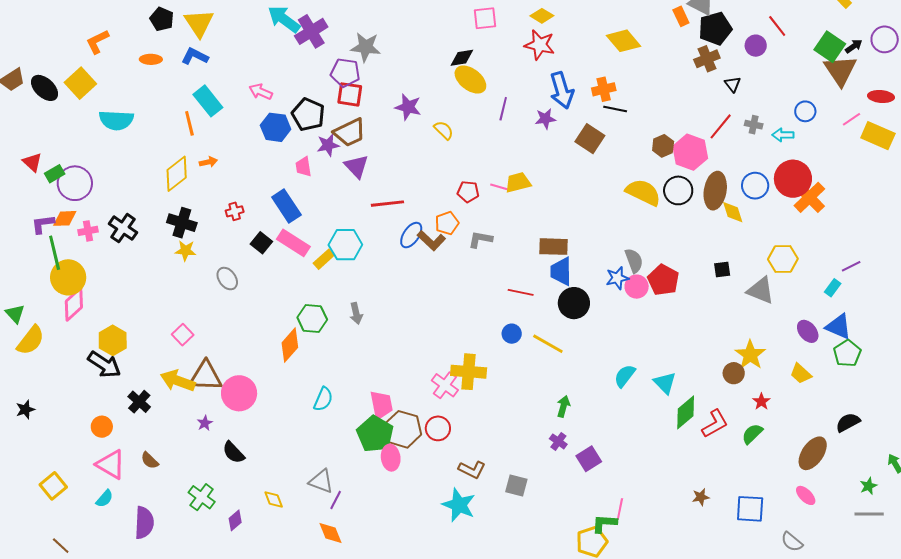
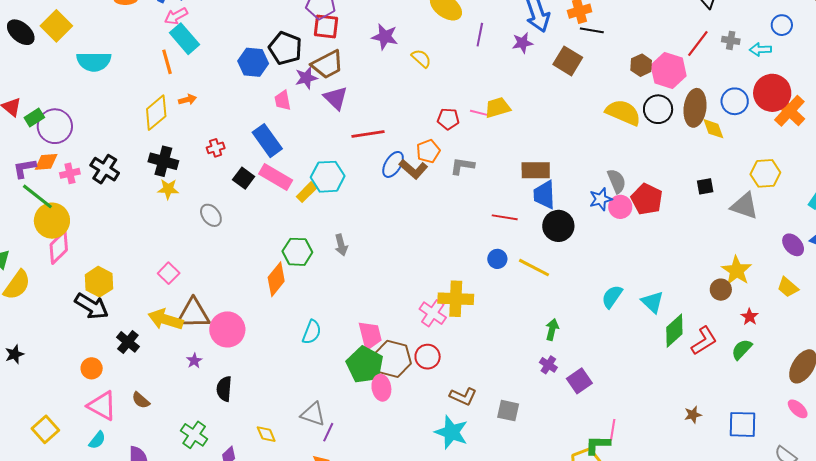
pink arrow: (261, 92) -> (176, 16), moved, turned -50
green line: (55, 253) -> (37, 196), turned -36
black semicircle: (233, 452) -> (224, 389), turned 50

